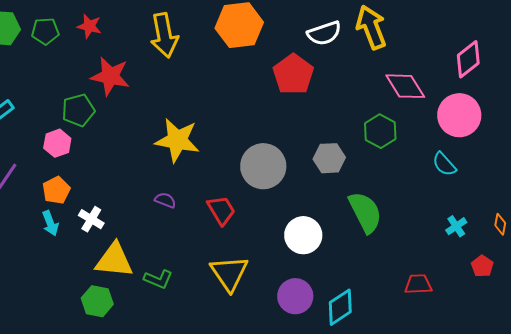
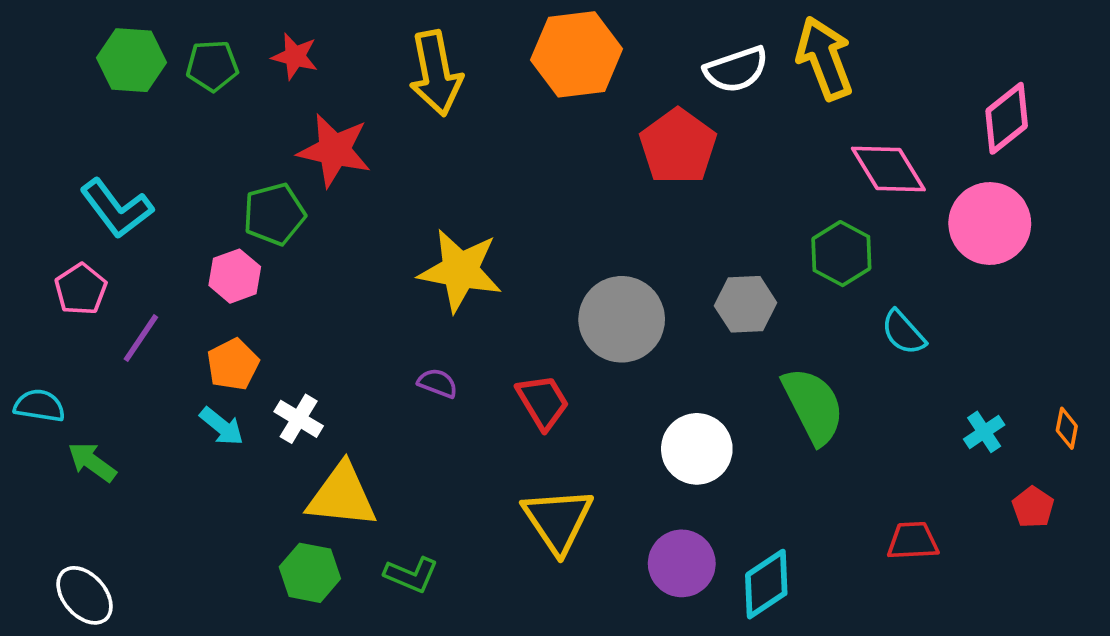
cyan semicircle: (444, 164) -> (903, 332), moved
cyan arrow: (50, 223) -> (222, 426), turned -30
green L-shape: (158, 279) -> (411, 575), moved

